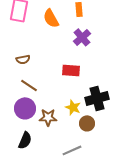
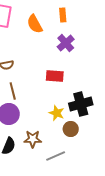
brown line: (29, 85) -> (13, 91), turned 42
brown star: (48, 117) -> (33, 139), moved

